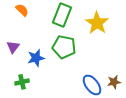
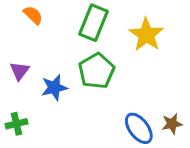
green pentagon: (64, 47) -> (97, 71), turned 30
green cross: (22, 82) -> (17, 124), moved

